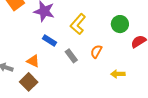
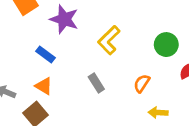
blue rectangle: (50, 40) -> (46, 55), moved
orange semicircle: (96, 51) -> (142, 83), moved

